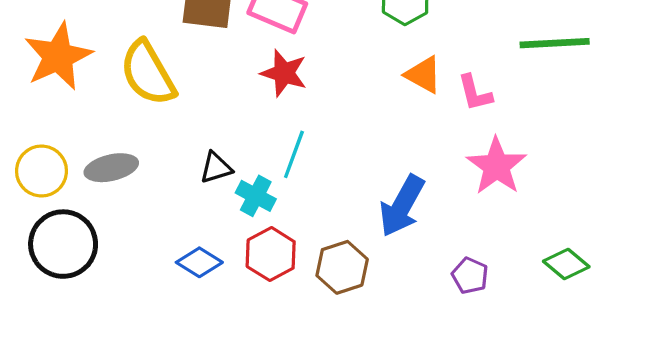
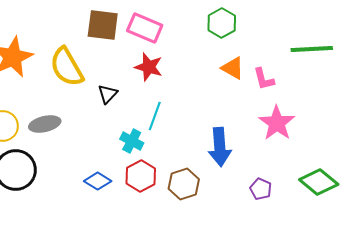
black triangle: (216, 168) -> (108, 94), moved, turned -30
blue arrow: (402, 206) -> (220, 147), turned -33
green diamond: (566, 264) -> (319, 182), size x1.4

